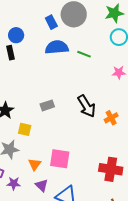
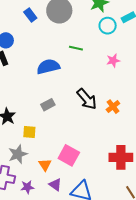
blue rectangle: (51, 22) -> (30, 15), moved
blue semicircle: (57, 47) -> (48, 67), moved
pink square: (60, 159) -> (69, 155), turned 30

